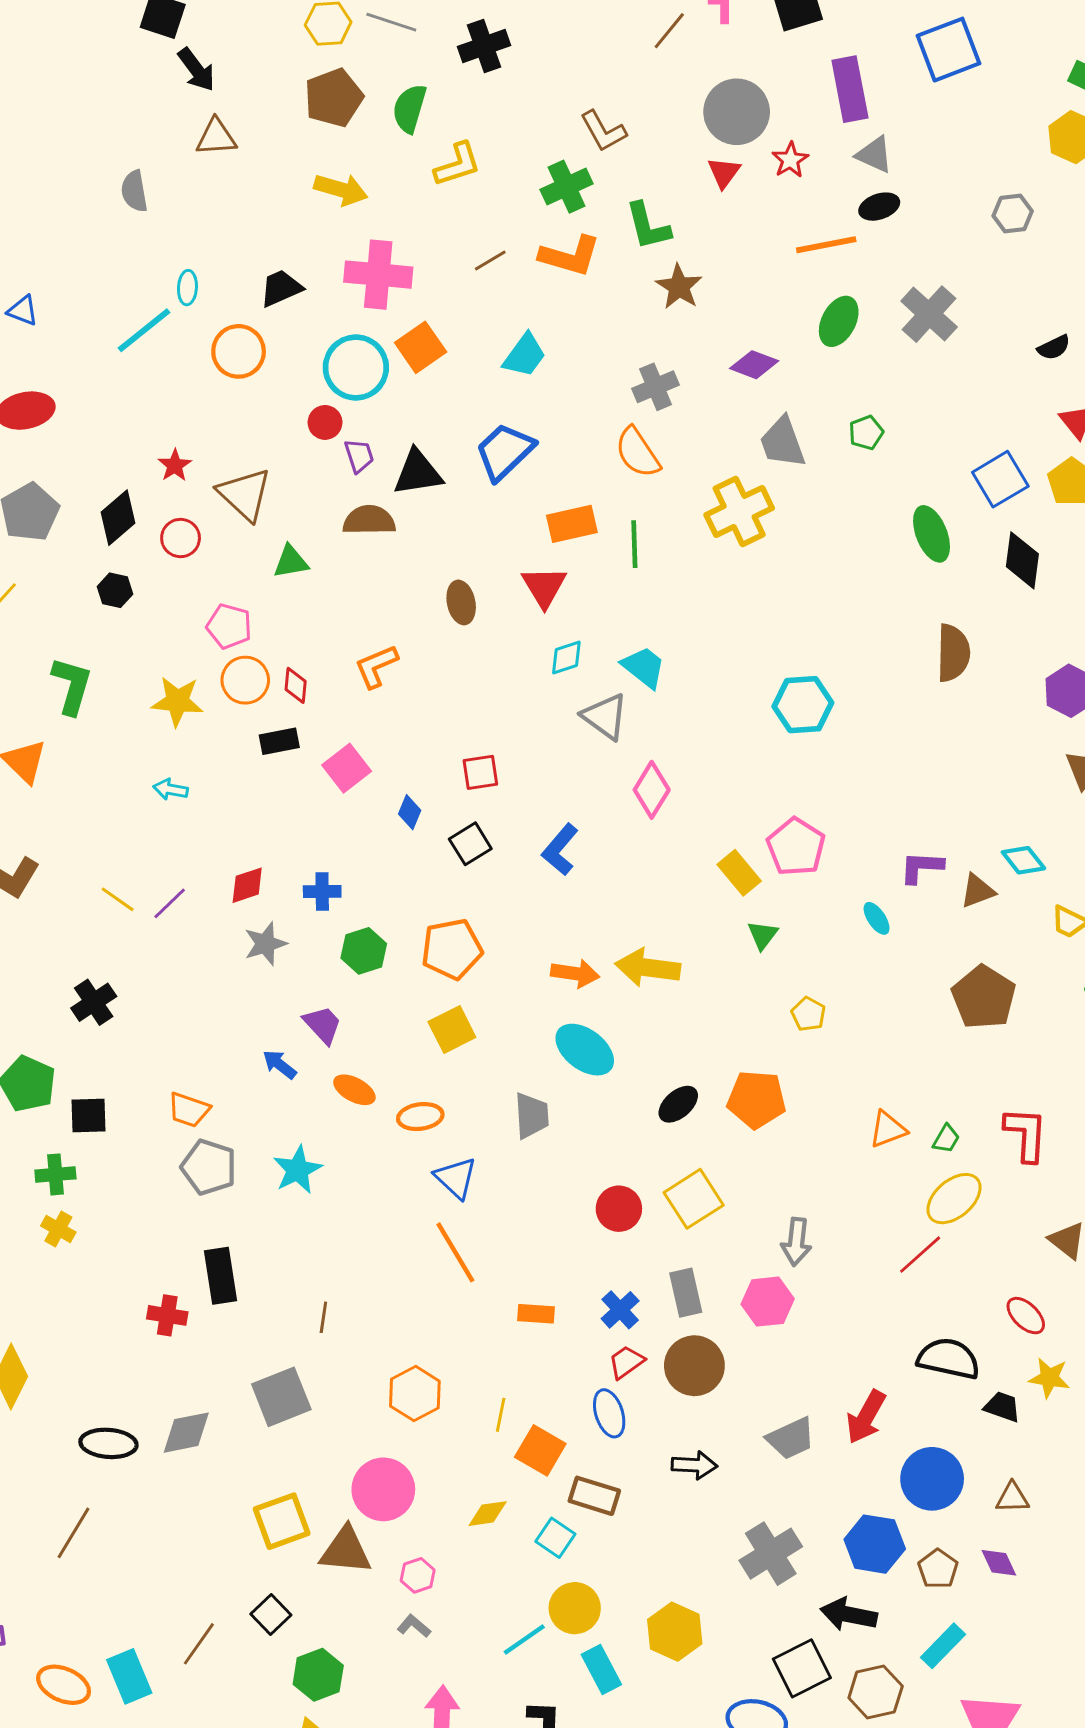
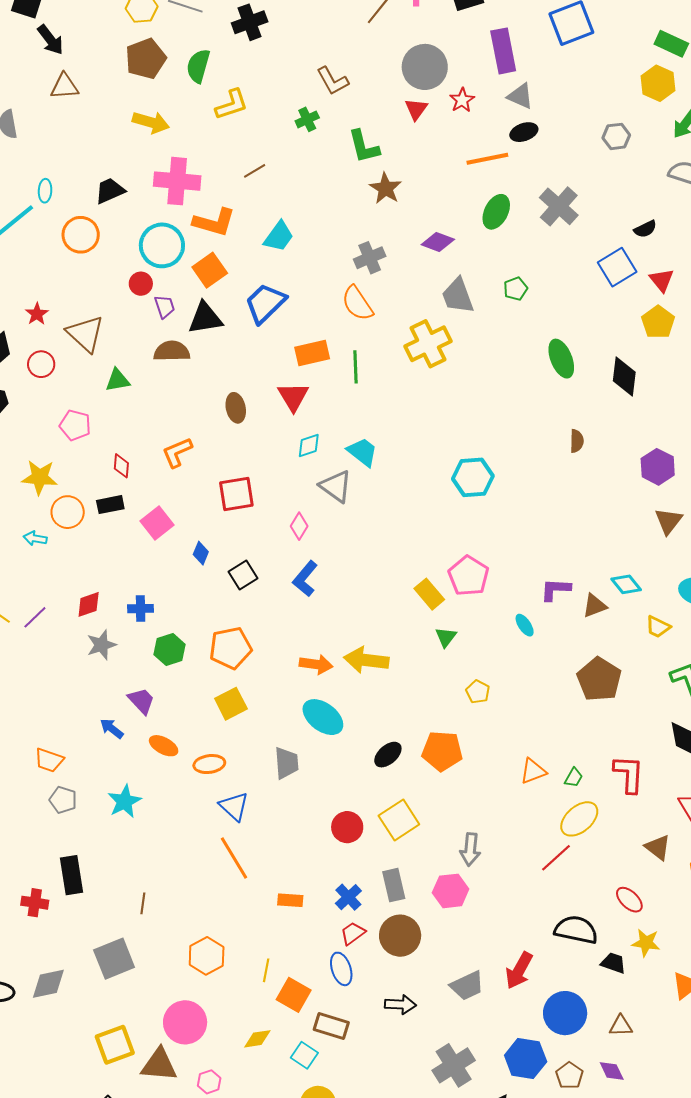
green cross: (567, 187) -> (307, 119), size x0.7
orange L-shape: (570, 256) -> (214, 222), moved
orange square: (421, 347) -> (210, 270), moved
blue square: (1000, 479) -> (617, 267), moved
brown semicircle: (953, 653) -> (577, 441), size x0.6
orange circle: (245, 680) -> (68, 512), moved
red square: (480, 772) -> (236, 494), moved, size x1.4
pink diamond: (652, 790) -> (299, 526), moved, size x0.7
gray pentagon: (209, 1167) -> (63, 800), size x0.7

